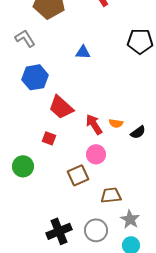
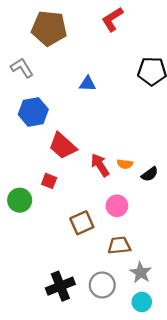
pink circle: (96, 154) -> (117, 206), moved
green circle: (23, 166) -> (20, 200), moved

